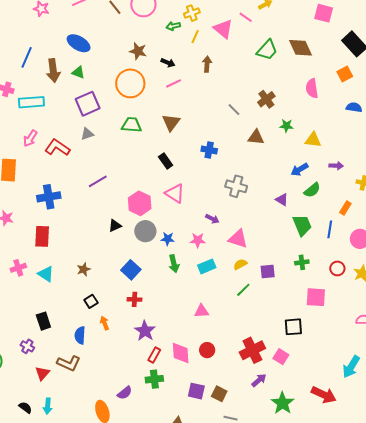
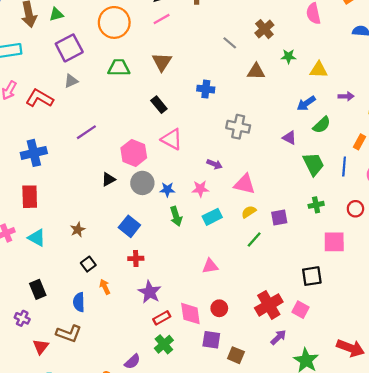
green triangle: (78, 72) -> (56, 14), turned -32
red rectangle: (154, 355) -> (162, 318), turned 35
green cross: (154, 379) -> (164, 344), turned -30
purple square: (196, 391) -> (211, 340), moved

